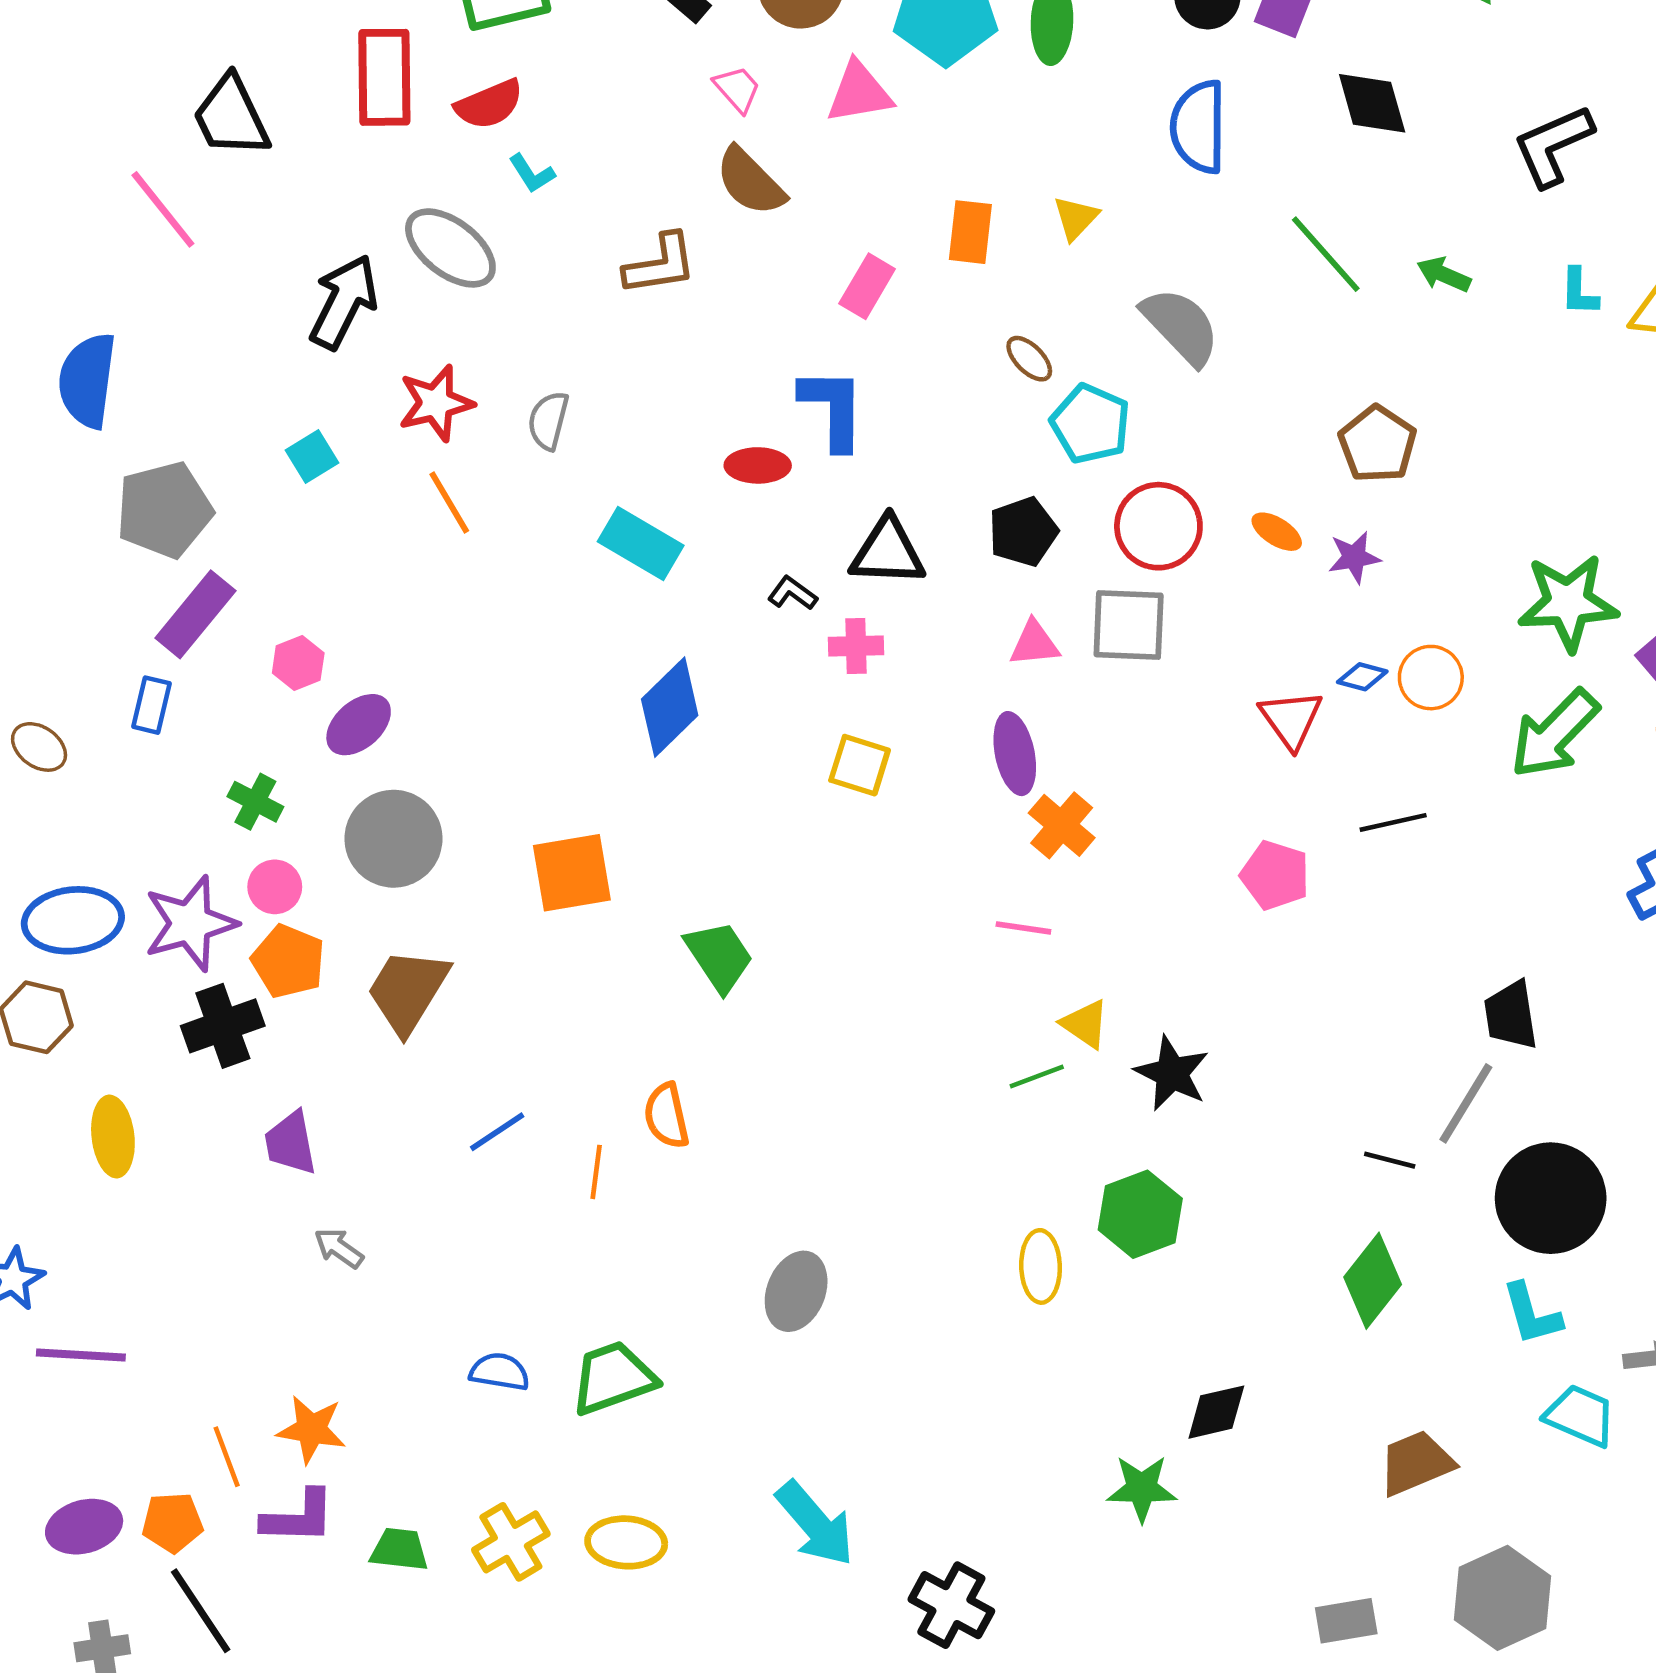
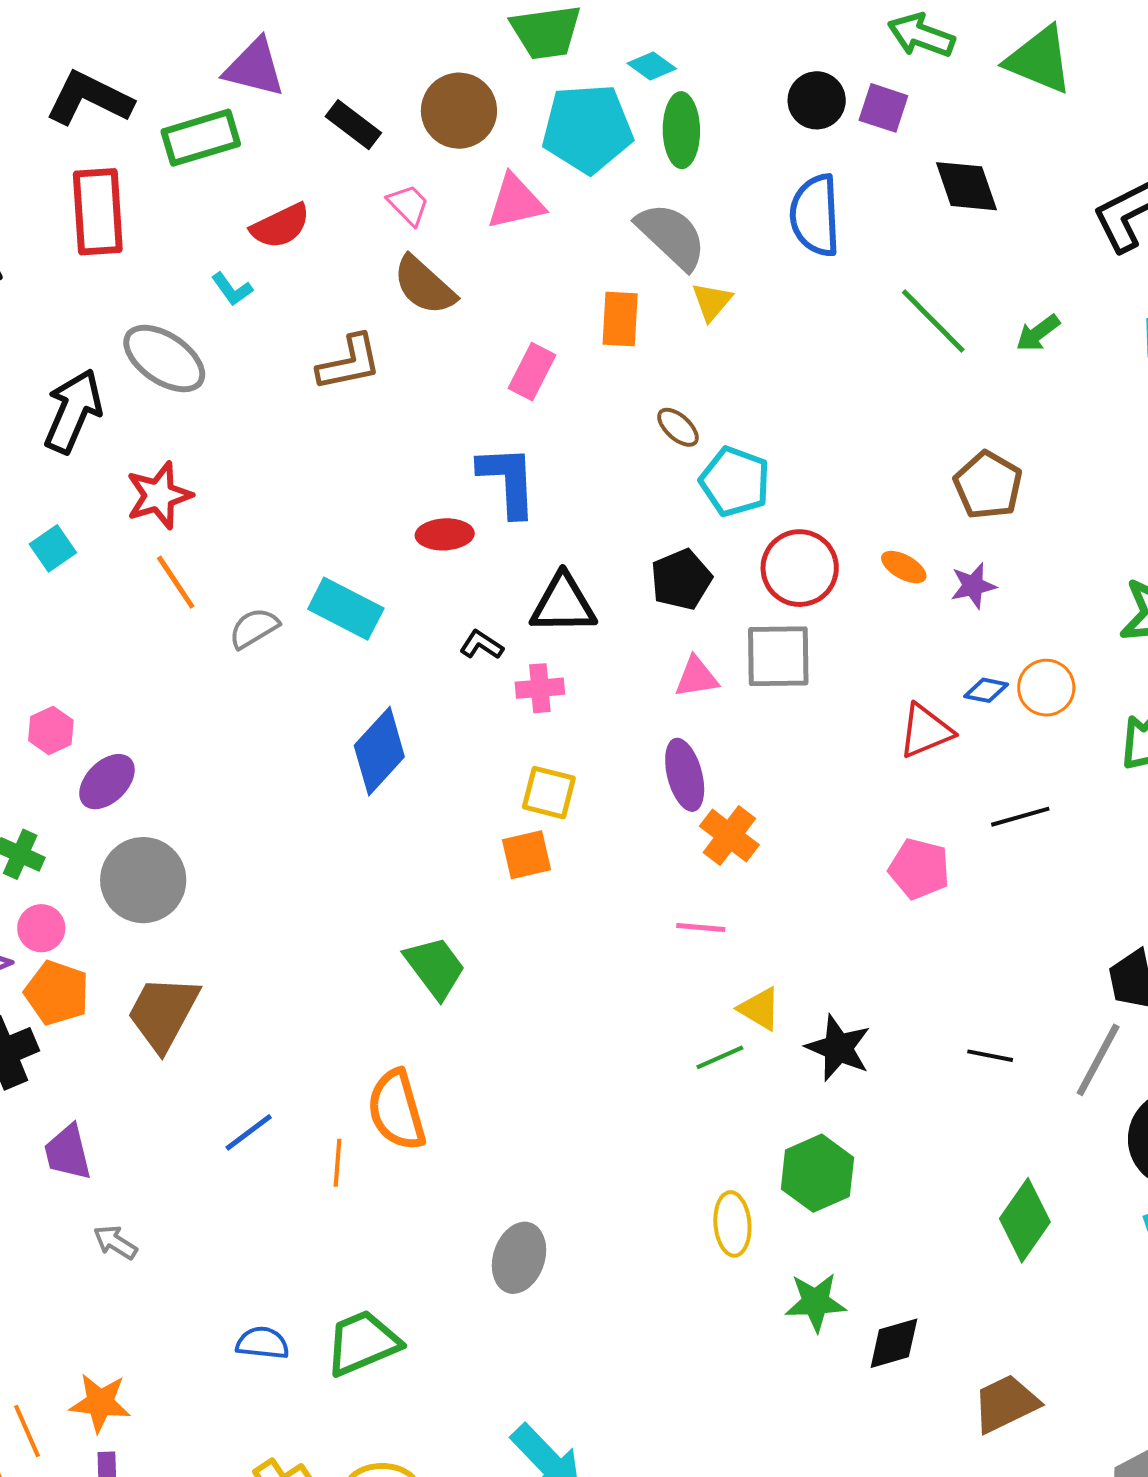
red semicircle: (489, 104) -> (280, 226), moved
green arrow: (1444, 275) -> (1038, 333), turned -57
gray semicircle: (1181, 326) -> (671, 236), moved
gray semicircle: (548, 421) -> (254, 628), moved, turned 48
red triangle: (1291, 719) -> (926, 731), turned 46
orange square: (572, 873) -> (526, 855), moved, size x0.7
orange semicircle: (666, 1116) -> (397, 1110), size x1.4
black line: (1390, 1160) -> (990, 1056), moved
brown trapezoid: (1416, 1463) -> (1006, 1404), moved
green star: (1142, 1488) -> (815, 1302), moved

